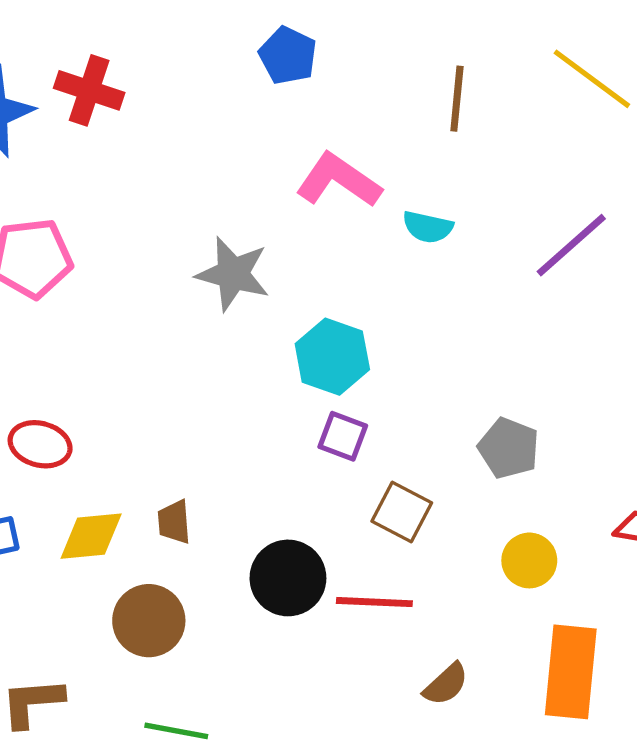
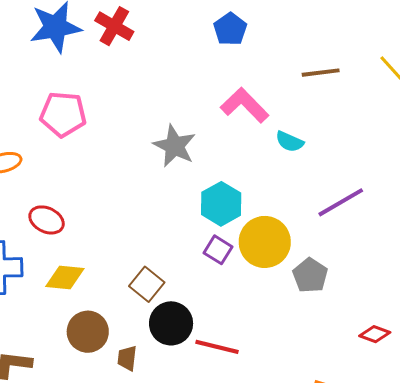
brown line: (457, 99) -> (321, 73), turned 66
purple line: (571, 245) -> (341, 202), moved
brown square: (402, 512) -> (147, 284), moved
brown trapezoid: (174, 522) -> (127, 358), moved
yellow circle: (529, 560) -> (265, 242), moved, size x1.6

